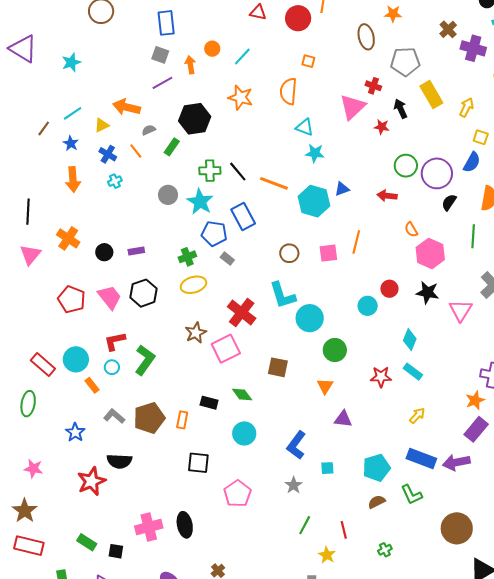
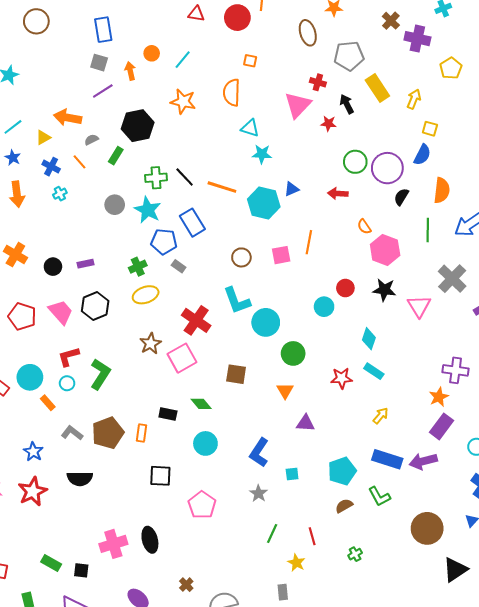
red star: (91, 481) -> (33, 492), moved

